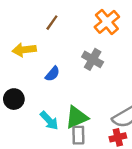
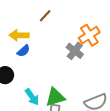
orange cross: (107, 22) -> (89, 35), moved
blue semicircle: (52, 74) -> (24, 51), moved

